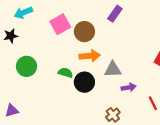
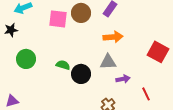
pink square: (60, 24) -> (58, 19), turned 36
brown circle: (84, 32) -> (81, 13), moved
orange arrow: (90, 56) -> (113, 37), moved

